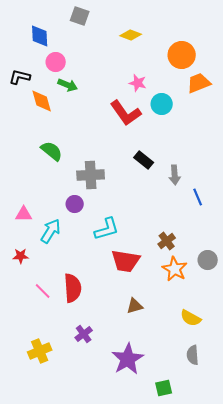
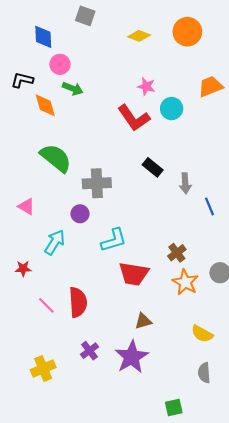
orange circle: (182, 55) -> (187, 32), moved
green semicircle: (52, 151) -> (56, 158), size x1.4
pink triangle: (24, 214) -> (26, 206), moved, turned 30
purple star: (128, 359) -> (132, 357), moved

